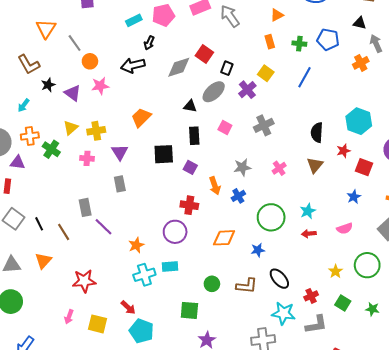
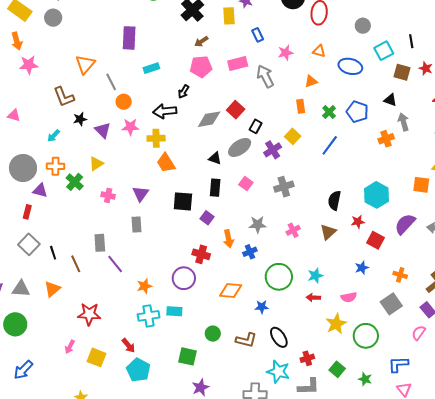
cyan rectangle: (134, 20) -> (151, 68), moved
green cross: (299, 44) -> (329, 112), turned 32
orange trapezoid: (141, 117) -> (166, 163), turned -85
yellow cross: (96, 131) -> (156, 138), moved
yellow star: (336, 271) -> (336, 324), moved, size x1.5

